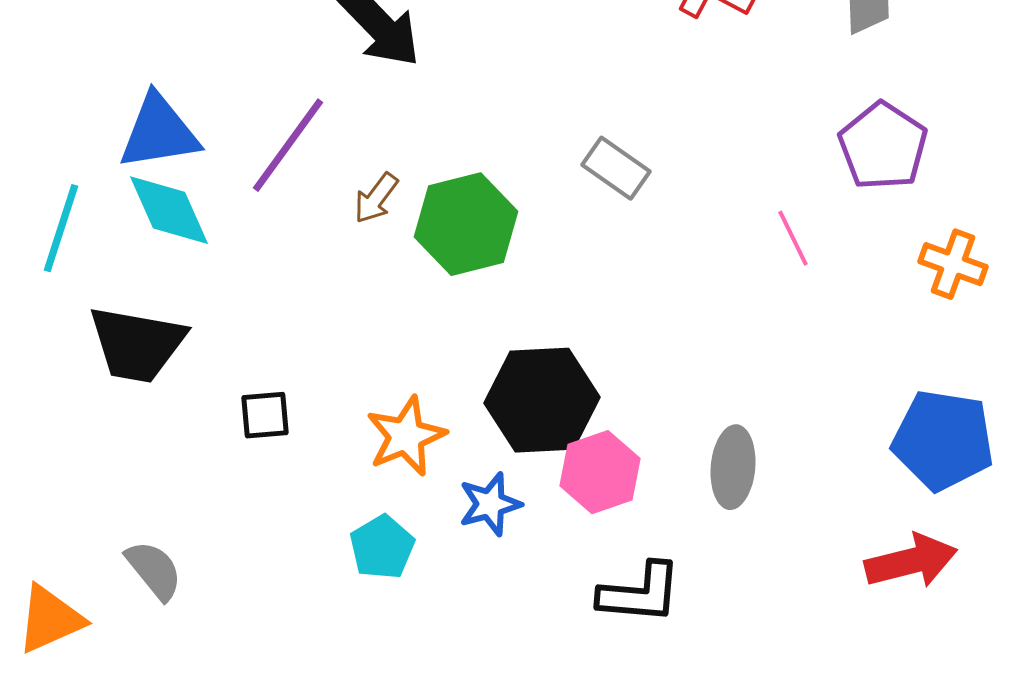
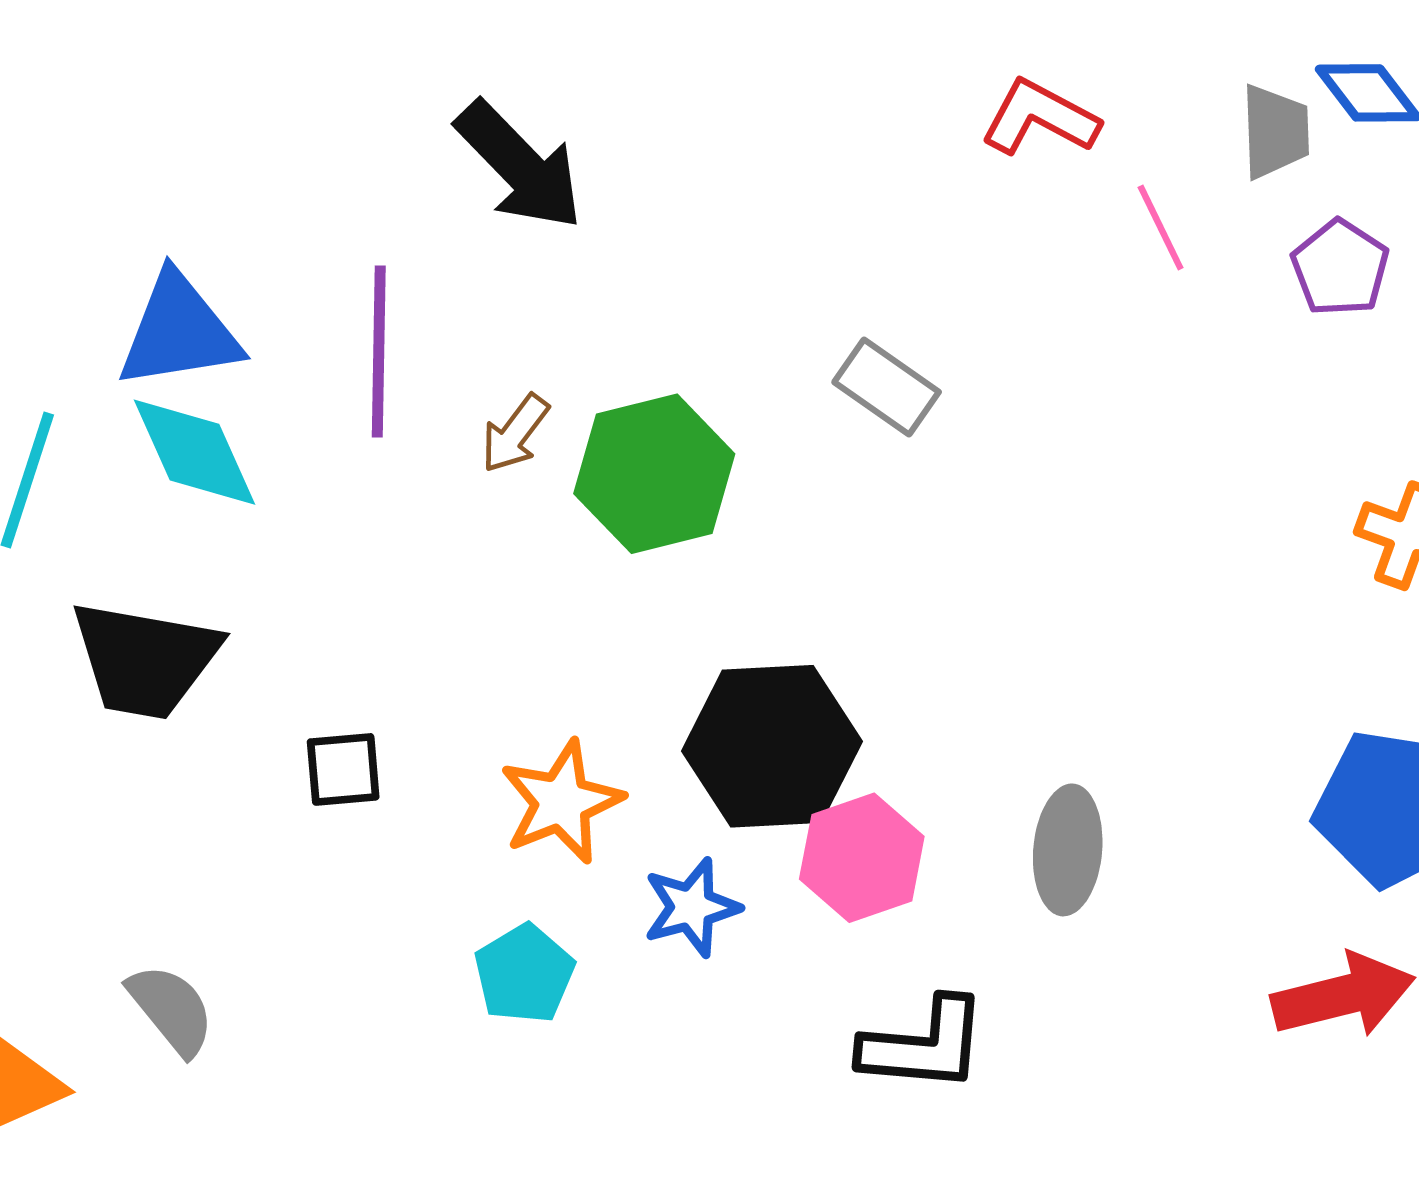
purple line: (288, 145) -> (379, 351), turned -35
purple pentagon: (883, 146) -> (1340, 268), moved, size x0.7
pink line: (793, 238) -> (1161, 228), moved

